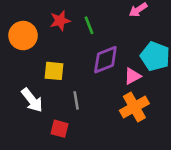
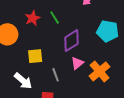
pink triangle: (132, 76) -> (77, 63), moved

